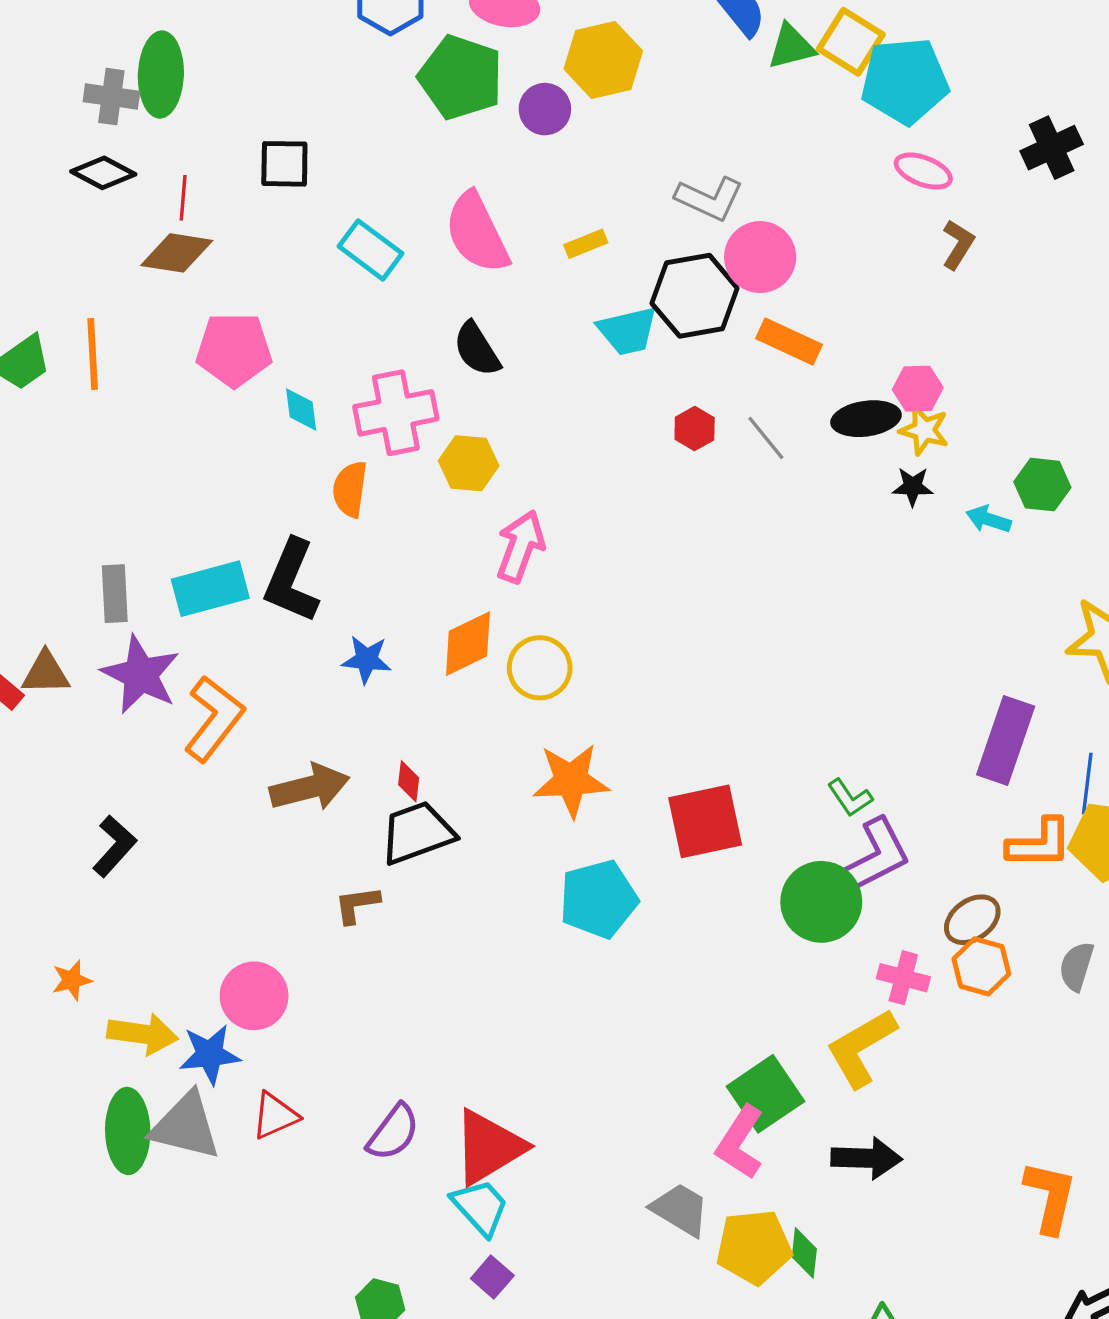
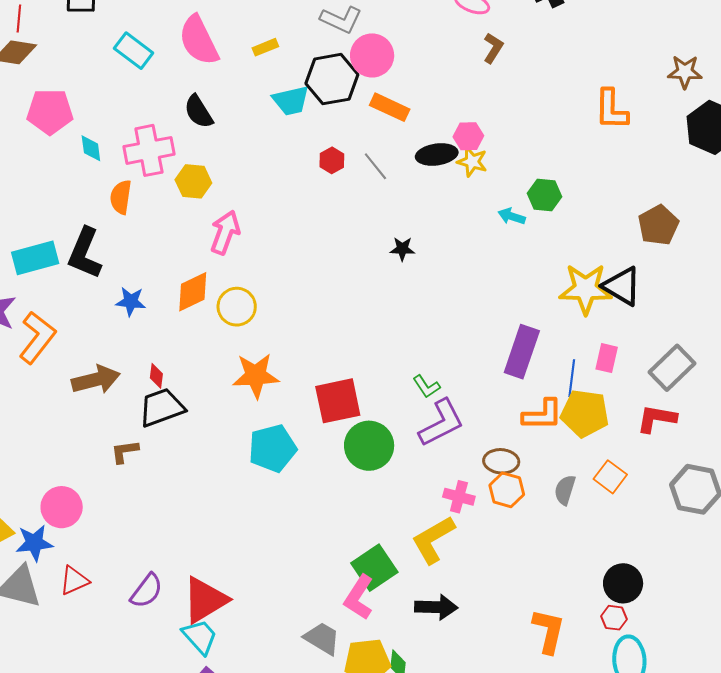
black star: (913, 487) -> (402, 249), moved
green circle: (821, 902) -> (369, 446), moved
brown ellipse: (972, 920) -> (501, 461), turned 40

